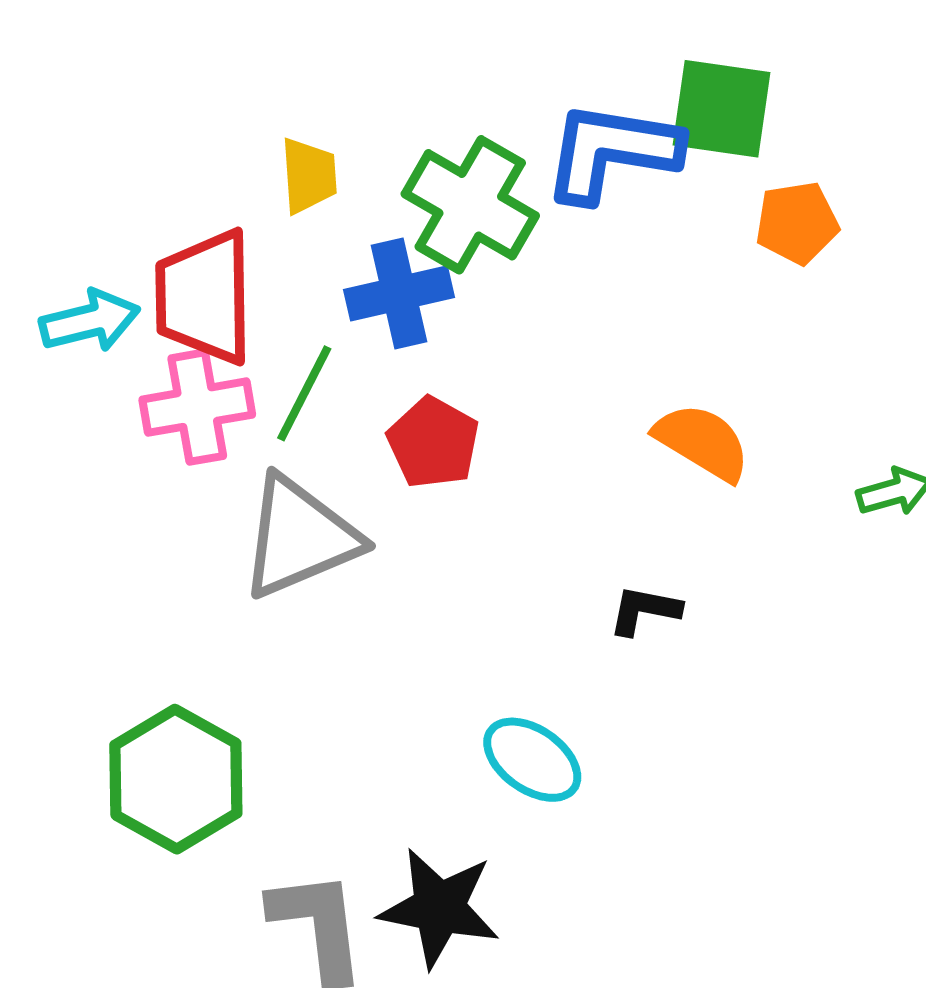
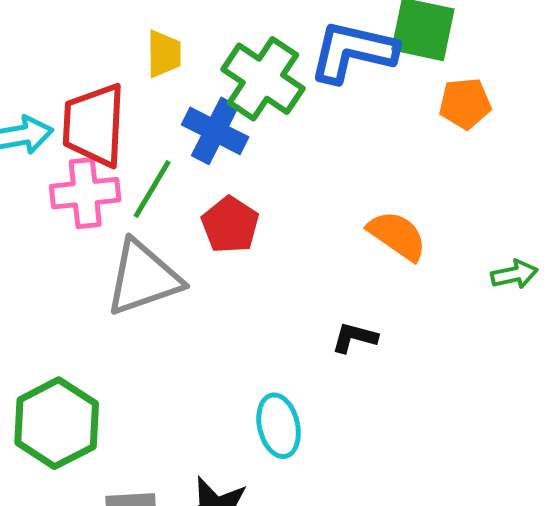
blue cross: (399, 293) -> (215, 131), turned 36
cyan ellipse: (532, 760) -> (279, 426), turned 38

